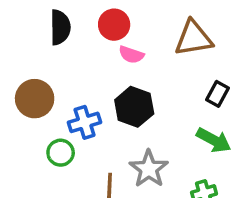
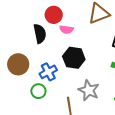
black semicircle: (60, 27) -> (40, 34), moved

